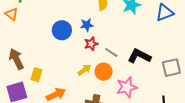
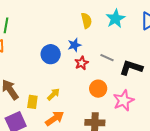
gray line: (111, 52) -> (107, 58), moved
yellow arrow: (84, 70) -> (53, 94), moved

